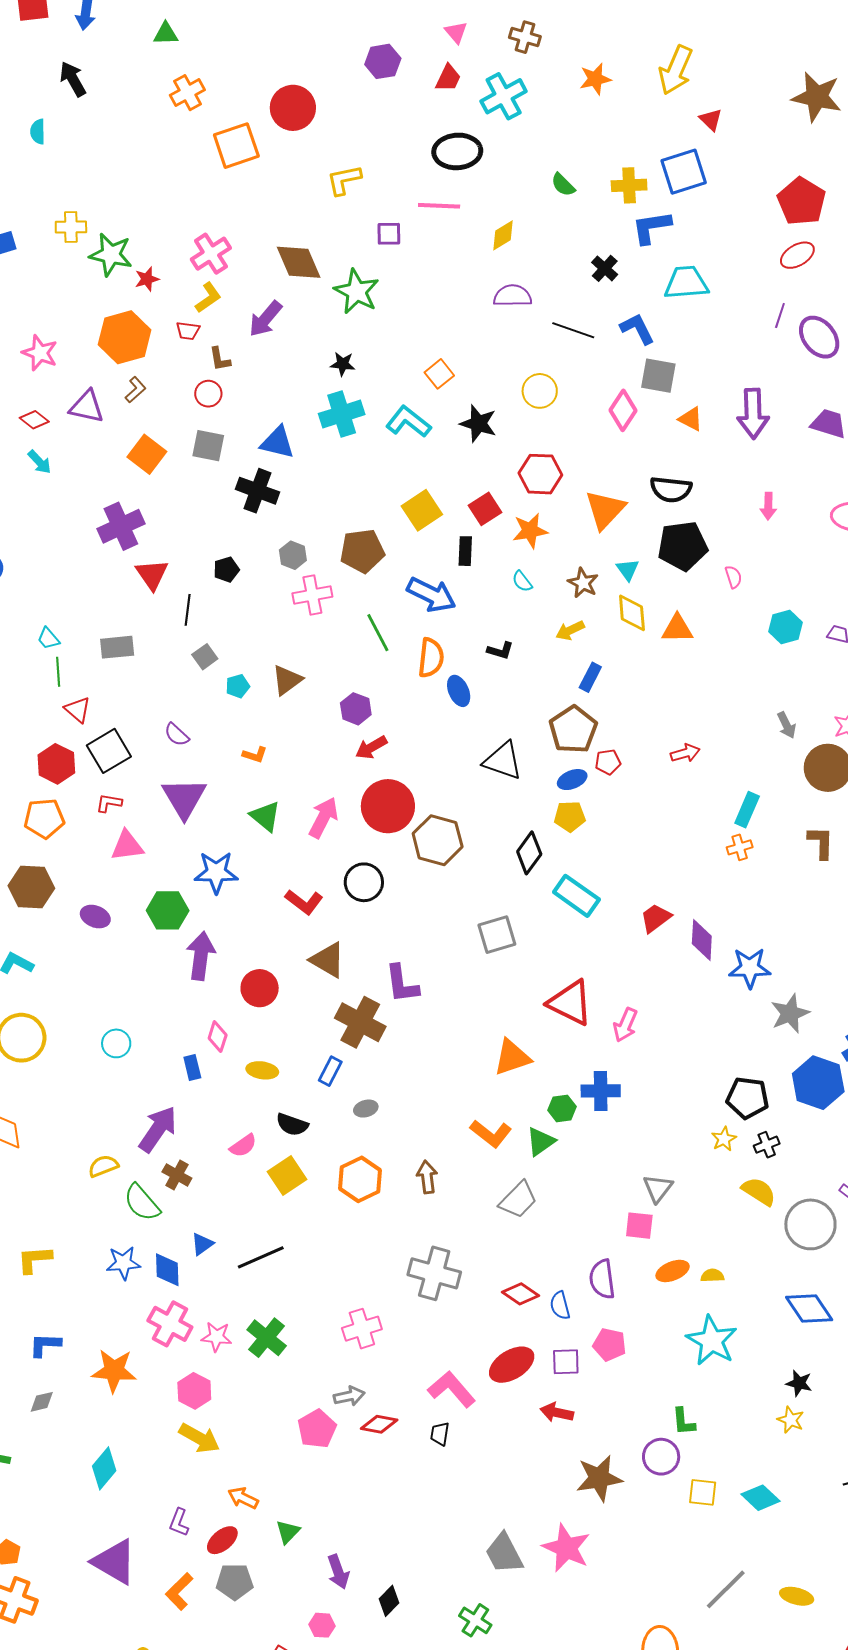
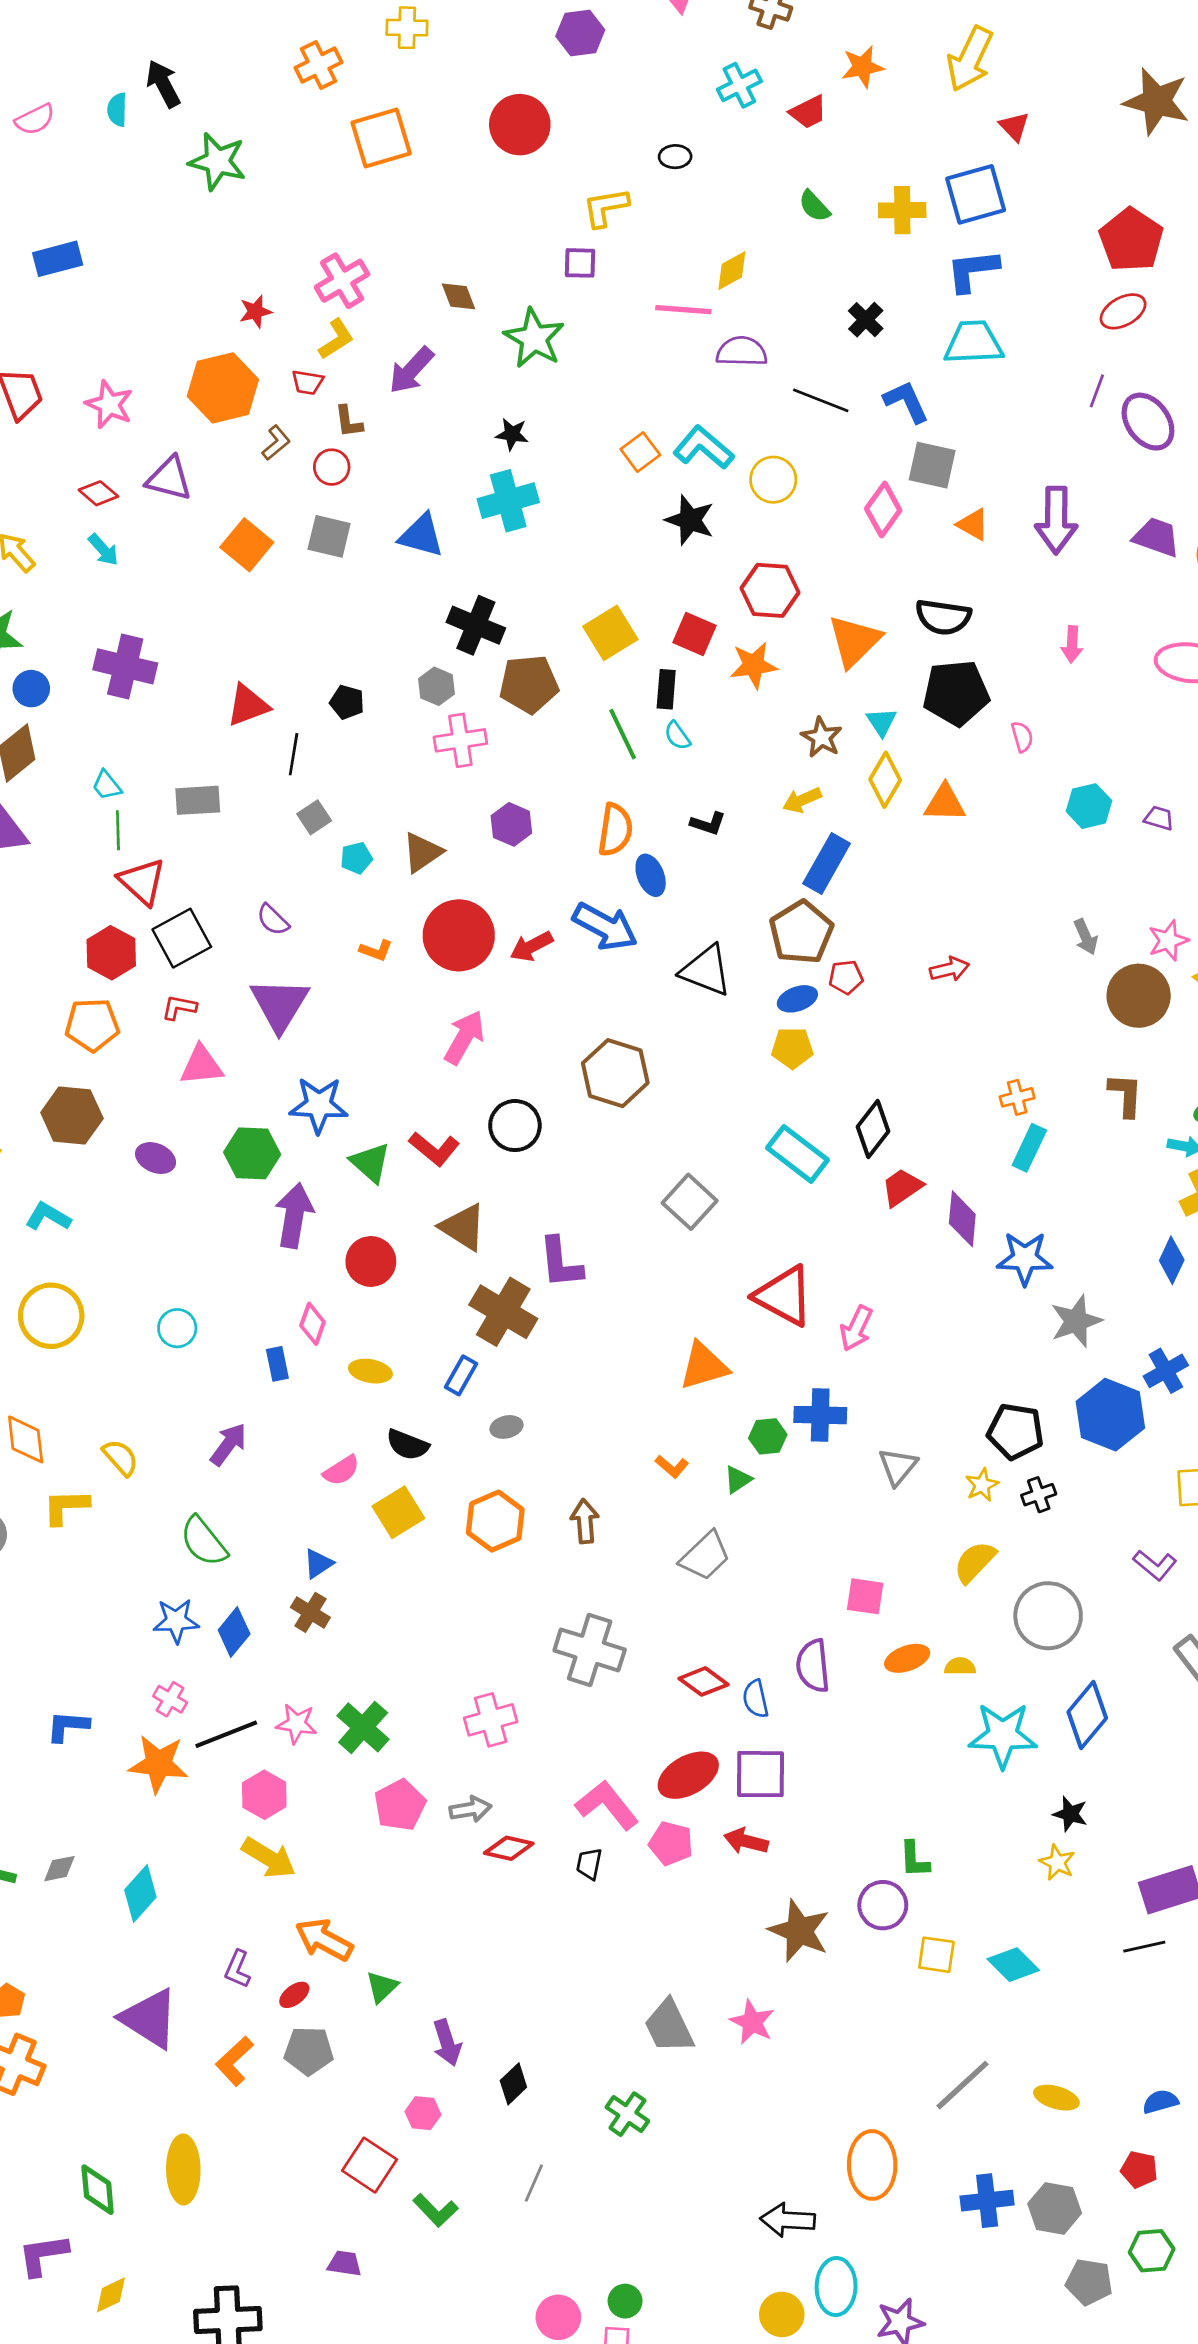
red trapezoid: (448, 78) -> (808, 112), moved, turned 36
black arrow: (73, 79) -> (163, 84), moved
cyan cross: (504, 96) -> (739, 85), size x0.7
red circle: (293, 108) -> (520, 125), moved
black ellipse: (457, 151) -> (675, 157), size x0.5
yellow L-shape: (344, 180) -> (606, 207), moved
pink line: (439, 206) -> (683, 310), moved
yellow cross: (71, 227) -> (407, 28), moved
blue L-shape: (651, 227) -> (972, 270), moved
green star: (111, 255) -> (218, 161), moved
brown diamond: (299, 262) -> (458, 296), size x0.6
brown L-shape: (135, 390) -> (276, 443), moved
cyan L-shape: (408, 422) -> (703, 448), moved
black cross: (257, 491) -> (476, 625), moved
red square: (485, 509) -> (694, 634), turned -36
purple cross: (121, 526) -> (125, 666), moved, turned 36
black pentagon: (226, 570) -> (347, 702), turned 30
red triangle: (152, 575) -> (248, 705), turned 42
cyan semicircle: (522, 581) -> (677, 736), moved
blue arrow: (431, 595) -> (605, 927), moved
yellow diamond: (632, 613) -> (885, 780), turned 33
green line: (378, 633) -> (623, 734), moved
blue rectangle: (590, 677) -> (827, 863), size x1.5
purple hexagon: (356, 709) -> (511, 824), moved
red triangle: (78, 710) -> (142, 882), size x1.4
red circle: (388, 806) -> (459, 935), moved
cyan rectangle: (747, 810) -> (1029, 1148), moved
green triangle: (265, 816) -> (370, 1163), moved
black diamond: (529, 853) -> (873, 1129), moved
gray square: (497, 935) -> (690, 1202), turned -33
purple arrow: (158, 1129) -> (228, 1444), size x0.7
orange L-shape: (491, 1134) -> (672, 1466), size x0.6
green triangle: (541, 1142) -> (738, 1480), size x0.7
yellow semicircle: (103, 1166) -> (120, 1457), moved, turned 68
brown cross: (177, 1175) -> (310, 1612), moved
gray triangle: (658, 1188) -> (898, 1466), moved
yellow semicircle: (759, 1191) -> (975, 1562), moved, turned -81
gray circle: (810, 1224) -> (1048, 1616), moved
blue triangle: (202, 1244) -> (318, 1564), moved
black line: (261, 1257) -> (226, 1734), moved
yellow L-shape: (34, 1259) -> (66, 1507), moved
blue diamond: (167, 1270) -> (234, 1632), turned 39
blue diamond: (809, 1308) -> (1087, 1715), turned 72
pink cross: (170, 1324) -> (170, 1699), moved, size x0.6
cyan star: (712, 1341) -> (1003, 1735), moved, turned -30
pink pentagon: (610, 1345) -> (671, 1843), moved
purple square: (566, 1362) -> (761, 1774), size x1.4
gray diamond: (42, 1402) -> (59, 1869), moved
pink pentagon: (317, 1429) -> (400, 1805), moved
brown star: (599, 1478) -> (799, 1931), turned 30
orange arrow: (243, 1498) -> (324, 1940), size x1.4
red ellipse: (222, 1540) -> (294, 1995), size x0.7
pink star: (566, 1548) -> (752, 2022), size x0.7

